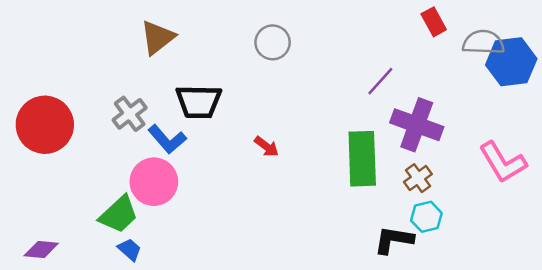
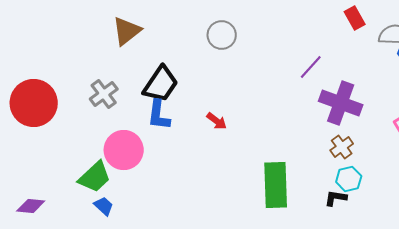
black trapezoid: (199, 102) -> (161, 84), turned -57
blue L-shape: (167, 139) -> (159, 115), moved, turned 48
green rectangle: (362, 159) -> (276, 185), moved
black L-shape: (394, 240) -> (336, 198), moved, size x0.7

